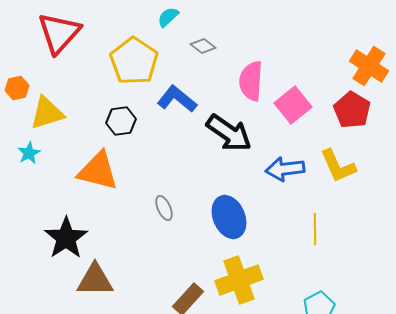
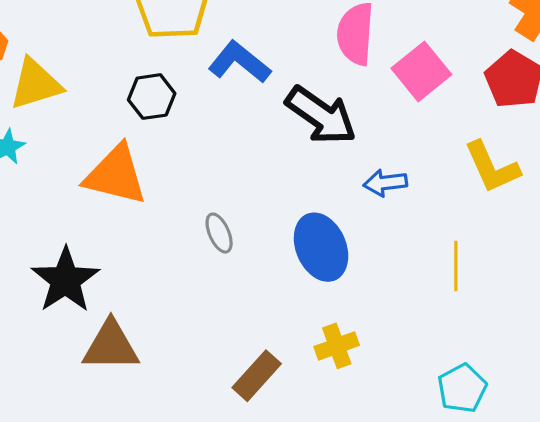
blue arrow: (285, 169) -> (385, 183), moved, size x0.7
yellow cross: (239, 280) -> (337, 346), size x0.6

